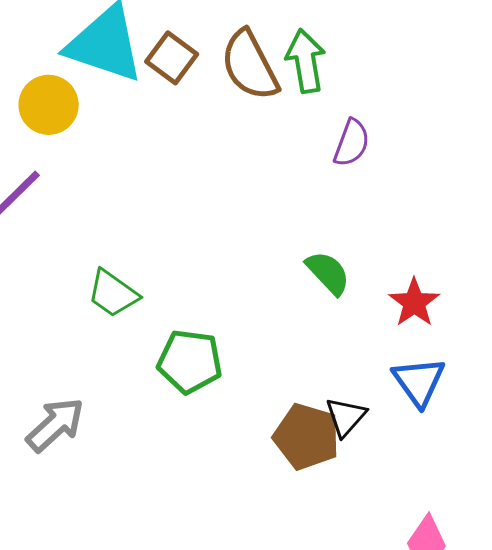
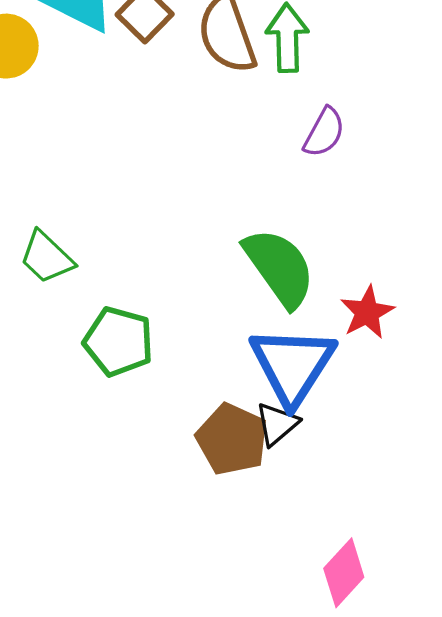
green semicircle: (328, 273) -> (279, 268), size x1.6
blue triangle: (419, 382) -> (292, 365), moved, size x1.5

